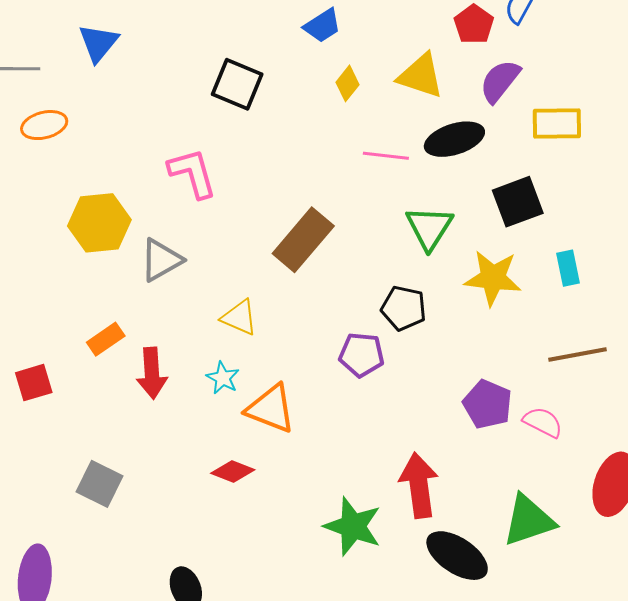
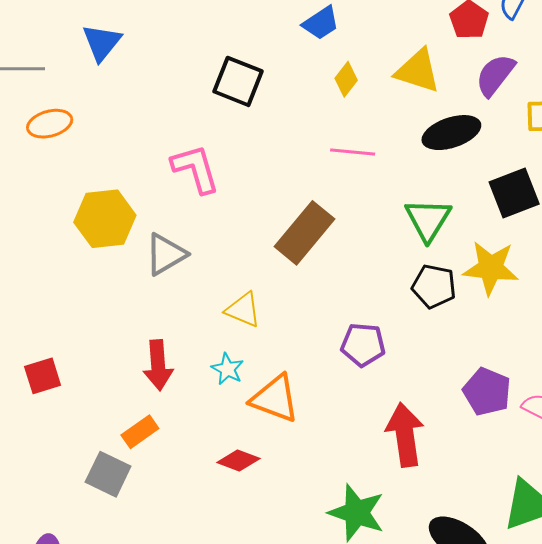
pink line: (386, 156) -> (353, 152), moved
black pentagon: (404, 308) -> (434, 286), moved
orange rectangle: (106, 339) -> (140, 432), moved
red arrow: (419, 485) -> (405, 435), moved

